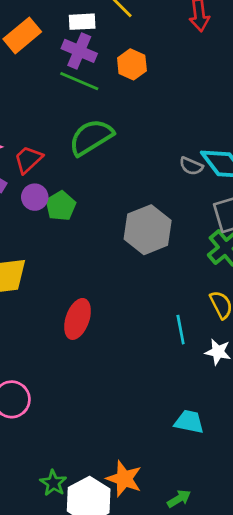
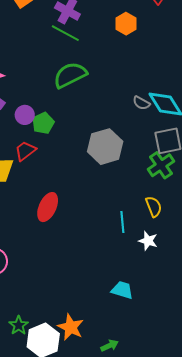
orange hexagon: (132, 64) -> (126, 24), moved
red trapezoid: (28, 160) -> (25, 151), moved

